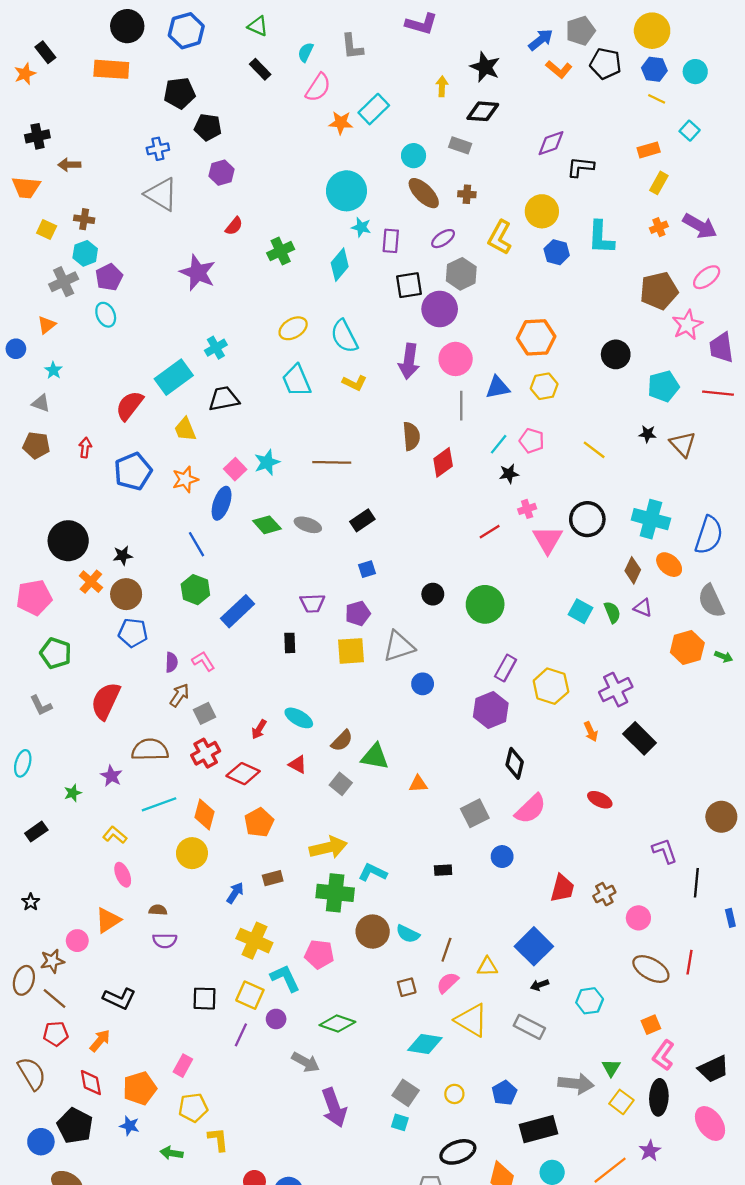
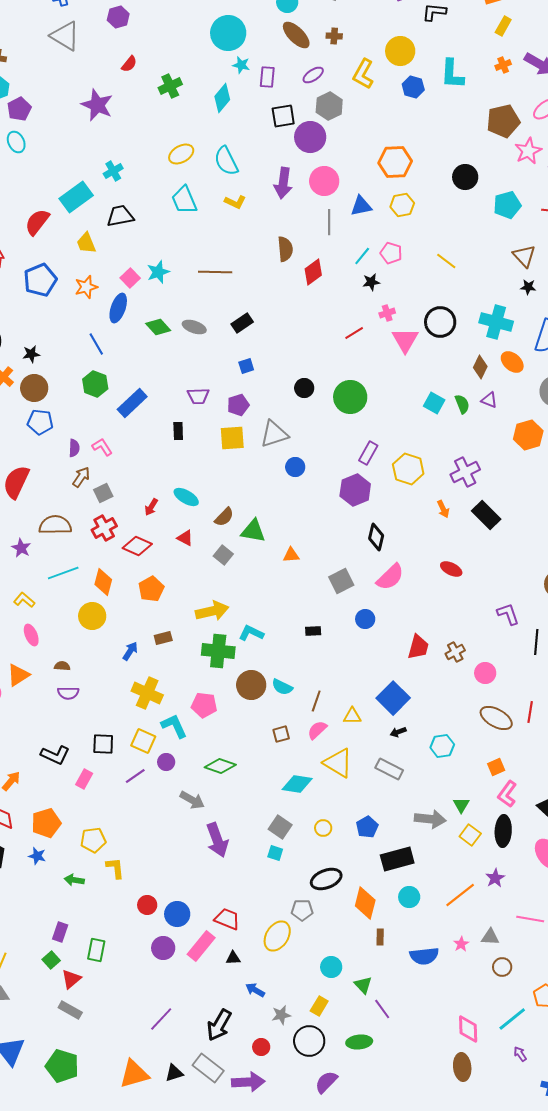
black star: (648, 434) -> (528, 287), moved
black L-shape: (119, 999) -> (55, 755), moved
purple line: (241, 1035) -> (135, 776), turned 30
pink rectangle: (183, 1066) -> (84, 779), moved

